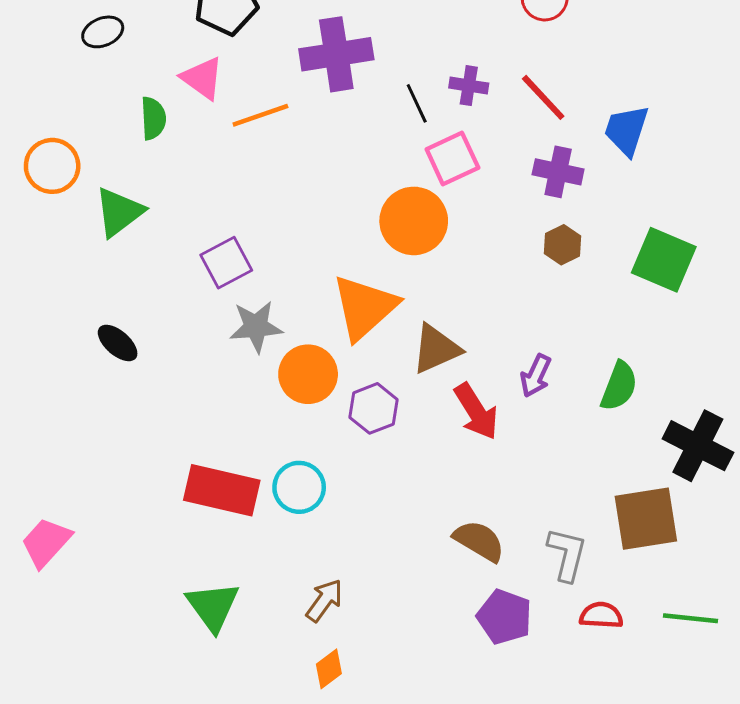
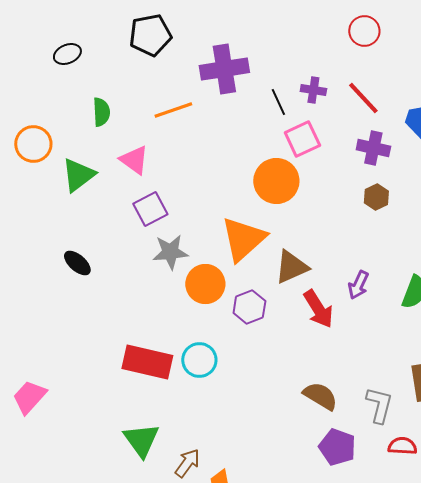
pink triangle: (202, 78) -> (134, 160), moved
brown arrow: (324, 600) -> (187, 463), moved

